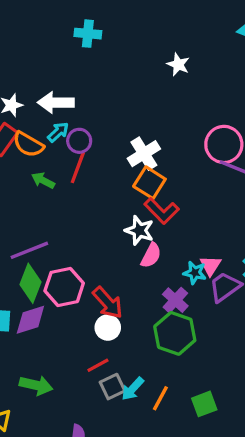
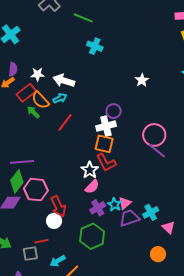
purple circle: (79, 141) -> (114, 111), moved
green arrow: (43, 180) -> (33, 112), moved
orange square: (149, 183) -> (104, 144), turned -36
purple cross: (175, 300) -> (98, 208), moved
gray square: (112, 387) -> (30, 254), moved

